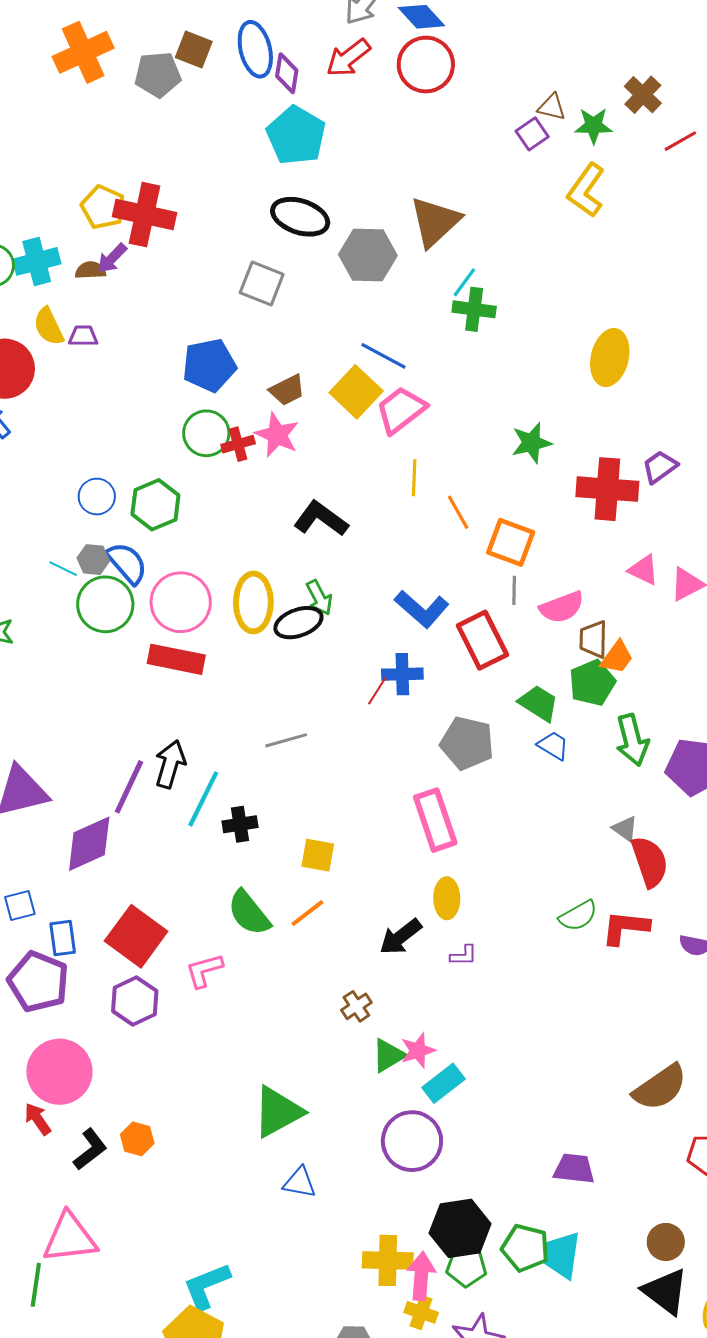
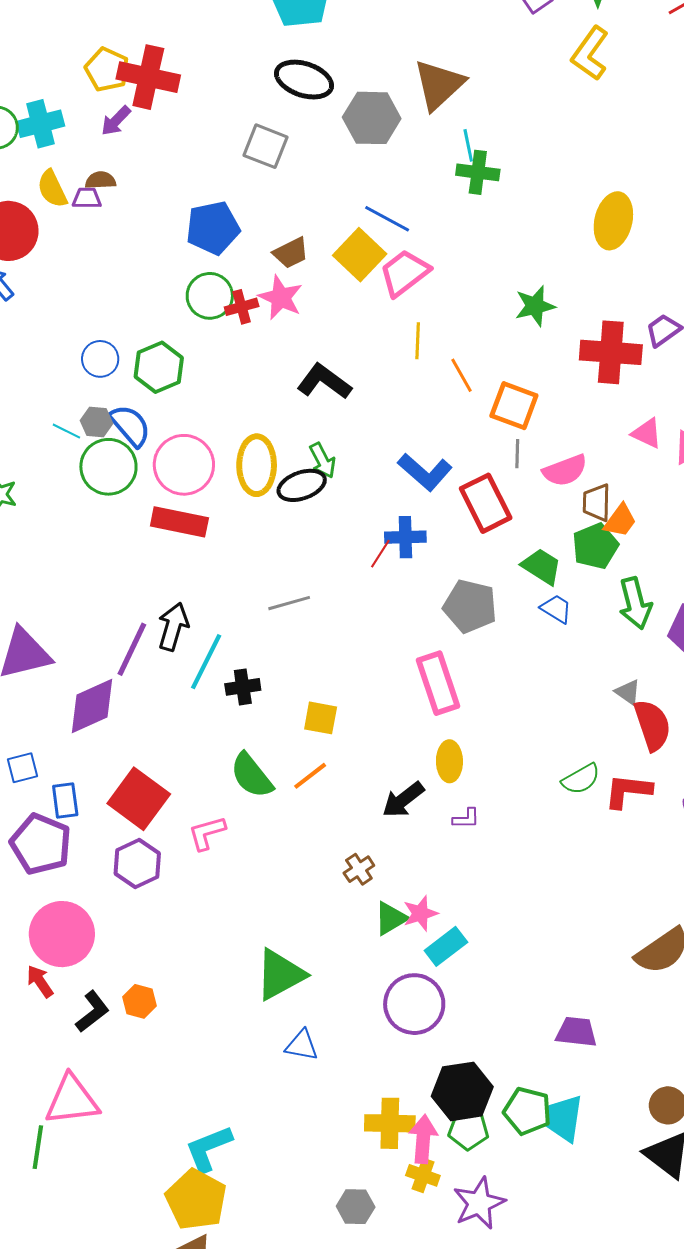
brown semicircle: (90, 270) -> (101, 180), moved
cyan line: (464, 282) -> (468, 145), turned -48

